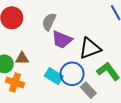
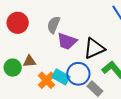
orange cross: (15, 82) -> (46, 80), moved, turned 30

